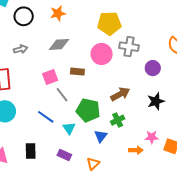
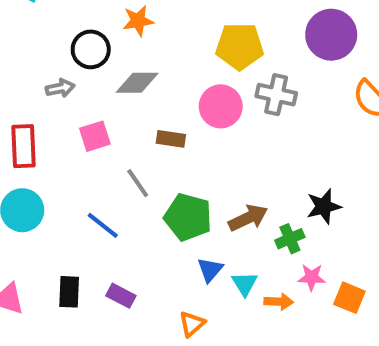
black circle: (24, 16) -> (91, 49), moved
purple circle: (153, 68) -> (331, 35), moved, size x1.6
pink square: (50, 77) -> (95, 136), moved
brown arrow: (120, 94) -> (248, 218), moved
green cross: (118, 120) -> (290, 239), moved
cyan triangle: (69, 128) -> (245, 284), moved
purple rectangle: (64, 155) -> (121, 296), moved

